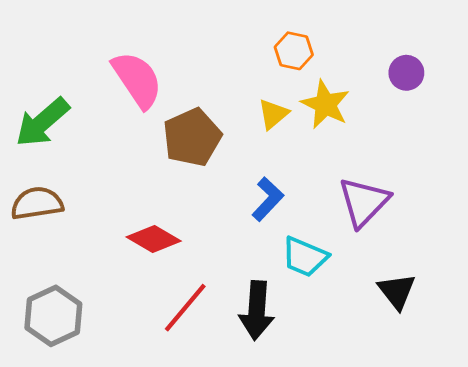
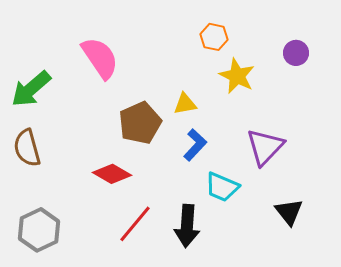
yellow triangle: (273, 114) -> (185, 104), moved, turned 30
brown pentagon: (192, 137) -> (140, 123), moved
brown semicircle: (37, 203) -> (27, 148), turned -96

